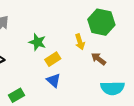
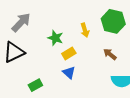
yellow arrow: (80, 42) -> (85, 30), moved

